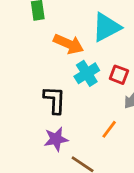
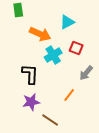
cyan triangle: (106, 27) -> (67, 22), size x0.7
red square: (119, 75) -> (76, 48), moved

